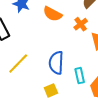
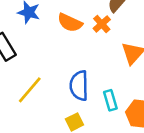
orange cross: (81, 24) -> (102, 24), moved

